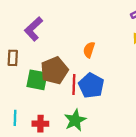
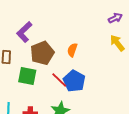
brown pentagon: (54, 71) -> (42, 53), moved
red line: (74, 84) -> (59, 80), turned -48

